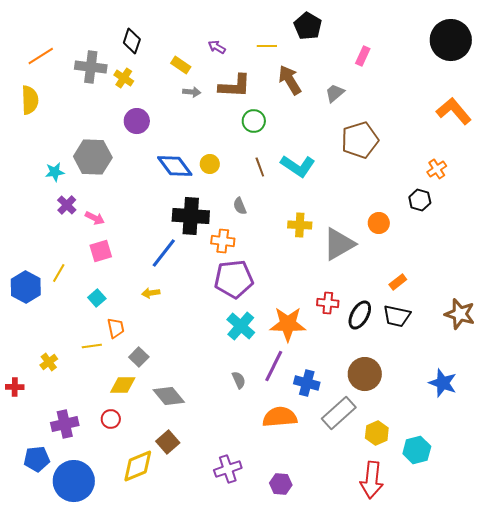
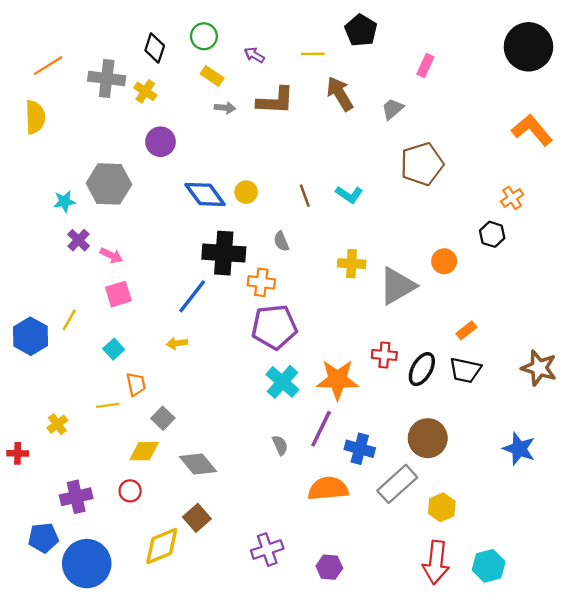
green circle: (254, 121) -> (204, 36), moved
cyan L-shape: (298, 166) -> (349, 194), size x0.7
cyan hexagon: (417, 450) -> (489, 566), moved

